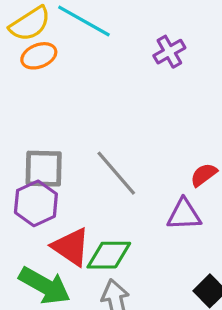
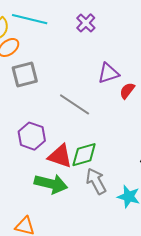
gray square: (44, 169) -> (25, 74), moved
purple triangle: (184, 214) -> (108, 73), moved

